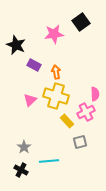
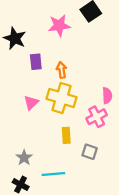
purple rectangle: (34, 65) -> (36, 62), turned 56
yellow rectangle: (67, 121) -> (66, 135), moved, turned 40
gray square: (80, 142) -> (90, 152), turned 32

